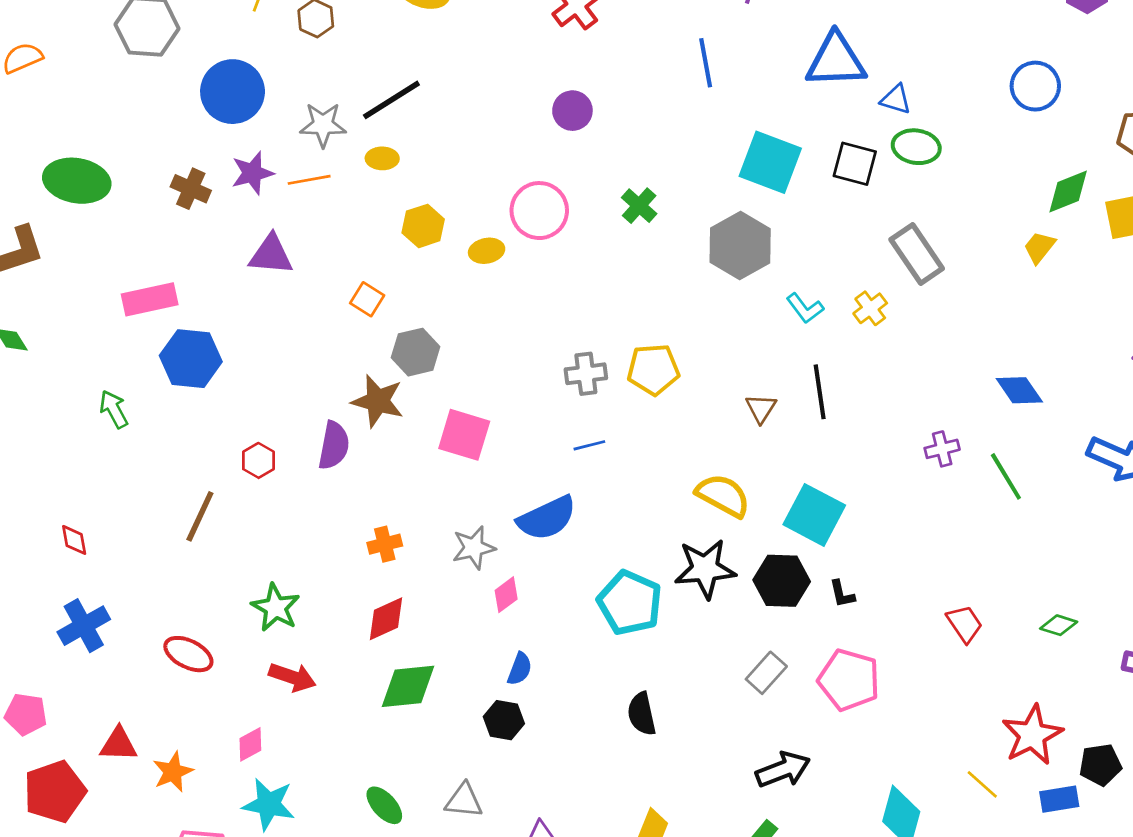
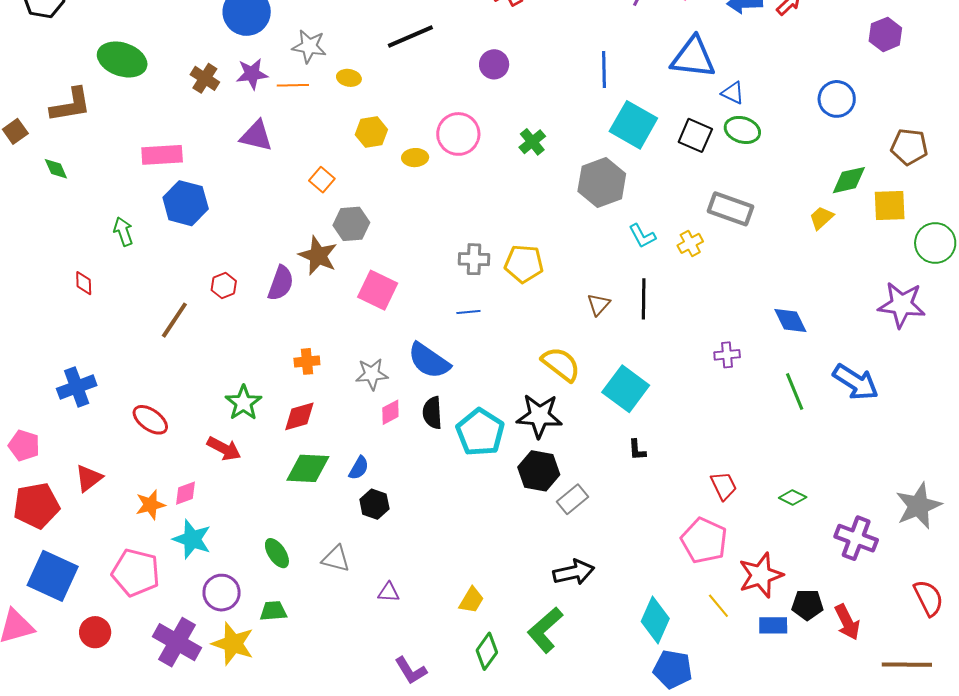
blue line: (706, 63) -> (604, 70), moved
black line: (391, 100) -> (410, 36), moved
gray rectangle: (917, 254) -> (731, 209), turned -45
green line: (1006, 476) -> (795, 392), moved
blue semicircle: (547, 518) -> (429, 361), turned 51
red diamond: (74, 540) -> (84, 283), moved
black hexagon: (782, 581) -> (539, 471), moved
green star: (276, 608) -> (243, 403), moved
blue semicircle: (520, 669) -> (359, 468), moved
pink pentagon: (849, 680) -> (704, 541), moved
black semicircle: (642, 714) -> (432, 413), moved
red triangle: (119, 744) -> (89, 478), turned -48
orange star: (173, 772) -> (150, 505), moved

